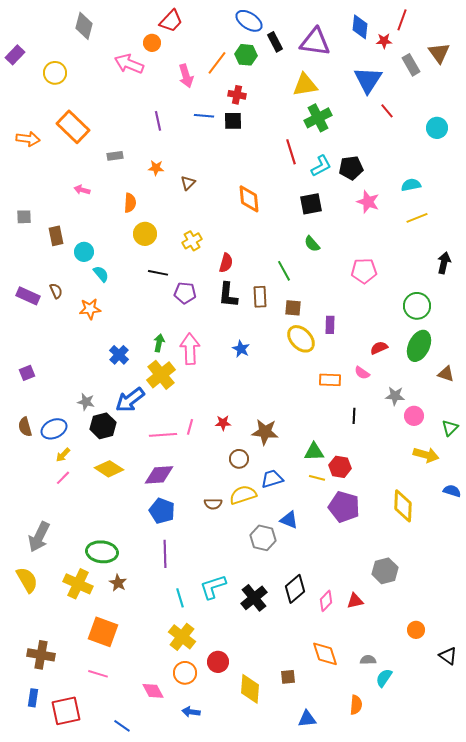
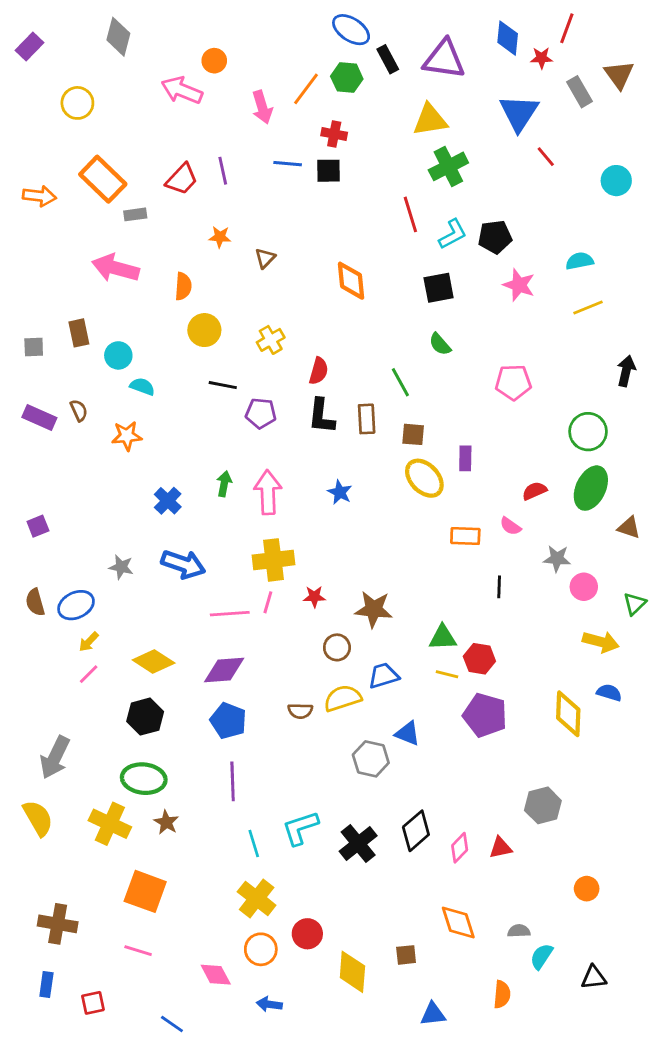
red trapezoid: (171, 21) -> (182, 179), moved
purple rectangle: (15, 55) -> (29, 47), moved
gray rectangle: (115, 156) -> (135, 214), moved
pink arrow: (82, 190) -> (116, 268), size x2.0
gray square: (24, 217) -> (34, 347), moved
cyan semicircle: (101, 274) -> (142, 386), turned -30
yellow cross: (161, 375) -> (273, 560), moved, turned 32
blue arrow: (130, 400) -> (183, 564), turned -124
black hexagon: (103, 426) -> (145, 717), moved
blue semicircle: (452, 491) -> (609, 693), moved
black triangle: (448, 656) -> (594, 977), moved, turned -42
red square: (66, 711) -> (93, 1003), size x0.6

